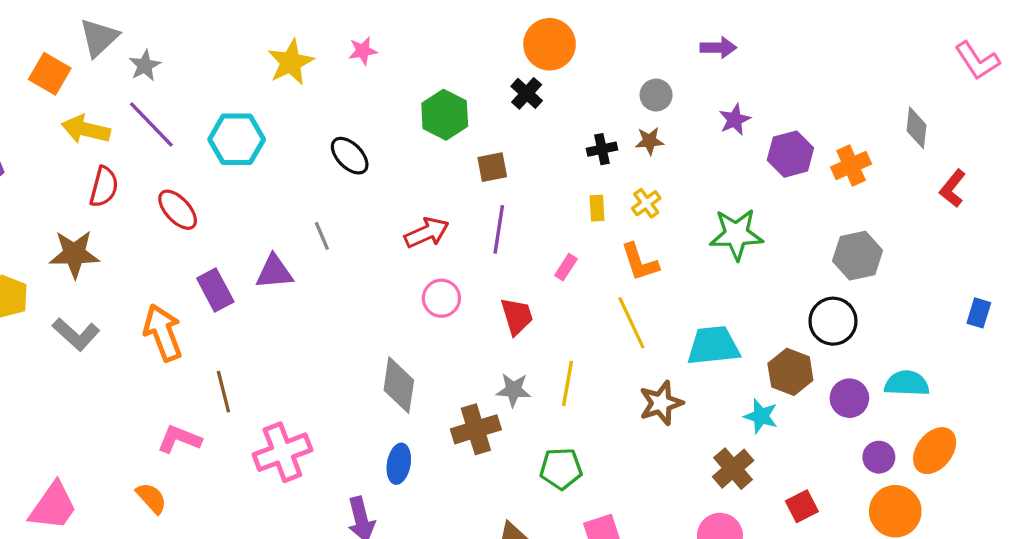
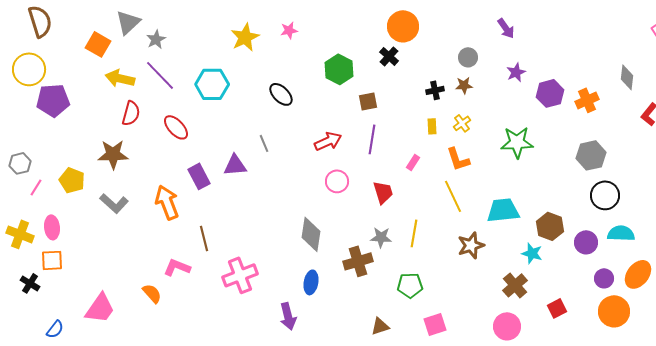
purple arrow: (718, 48) -> (506, 28), turned 55
black circle: (833, 321) -> (605, 195), moved
orange semicircle: (151, 498) -> (152, 293), moved

